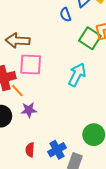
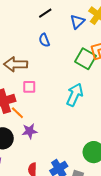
blue semicircle: (65, 15) -> (44, 40), moved
pink square: (31, 64) -> (29, 87), size x0.6

